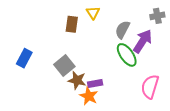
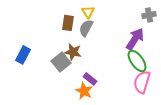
gray semicircle: (123, 30) -> (86, 28), moved
green ellipse: (127, 55) -> (137, 61), moved
brown star: (77, 80) -> (73, 52), moved
purple rectangle: (95, 83) -> (90, 79), turned 48

